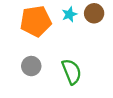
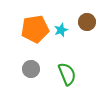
cyan star: (69, 14) -> (61, 30), moved

